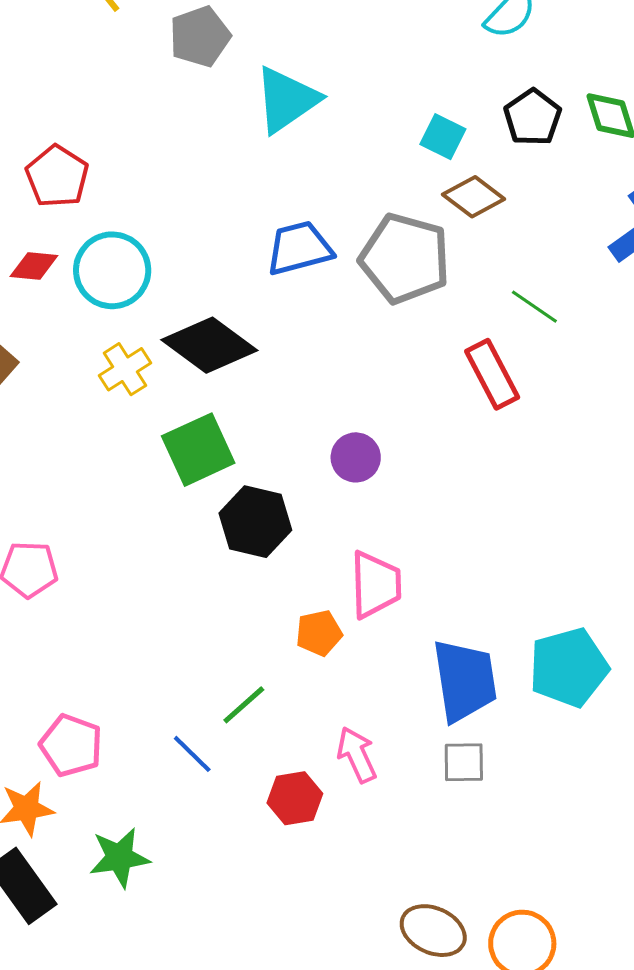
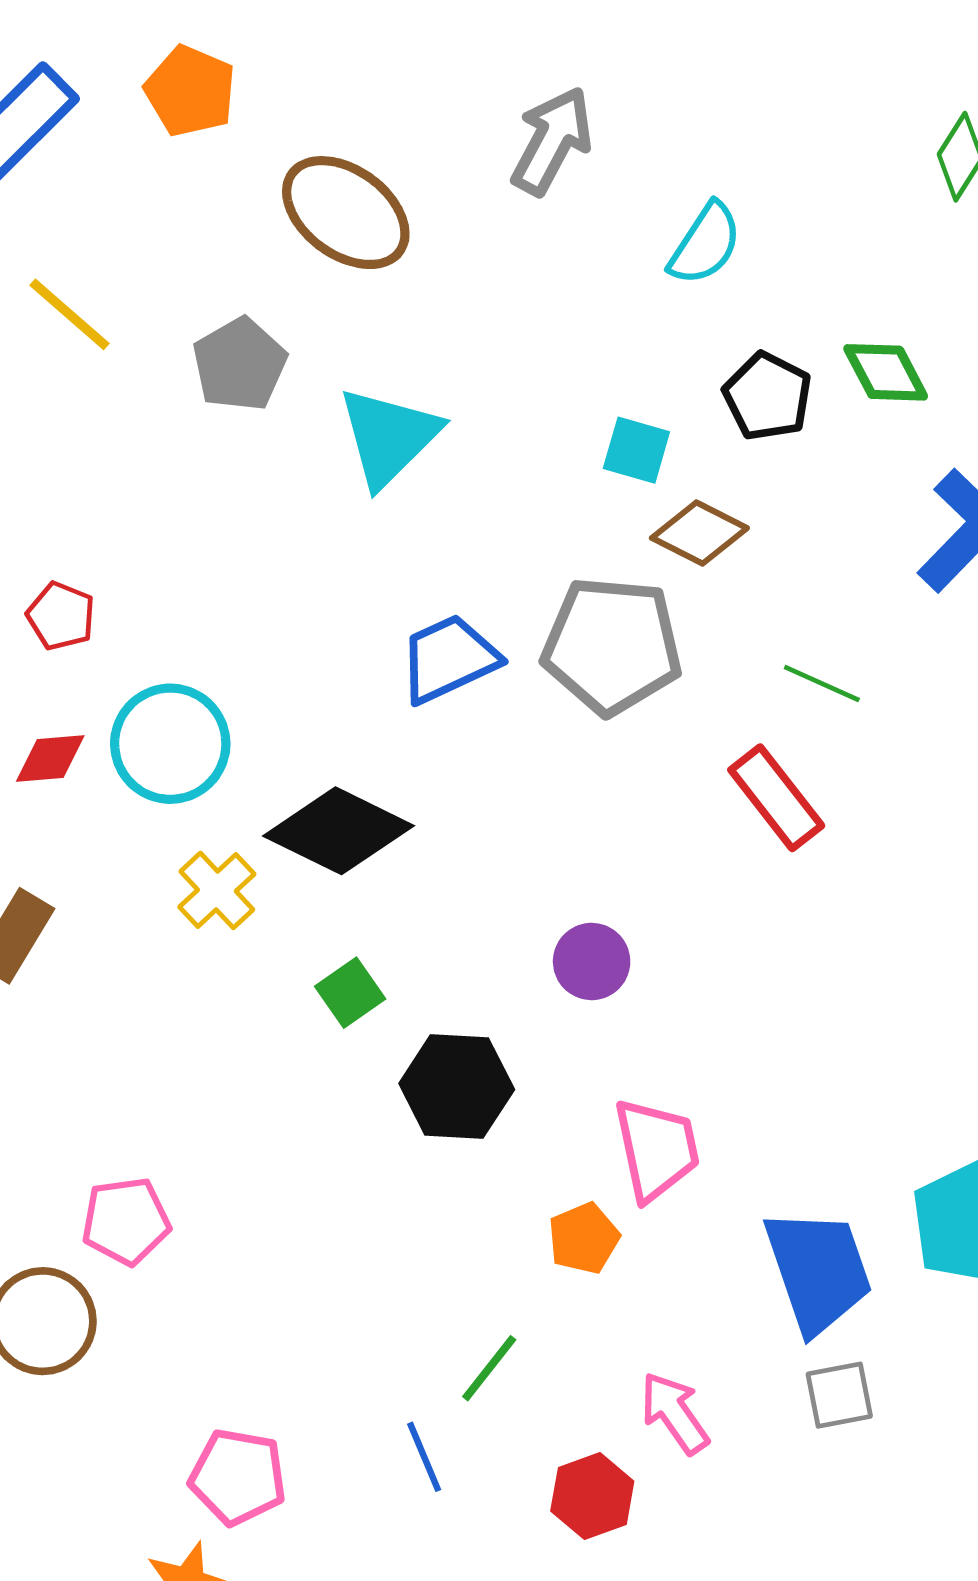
red pentagon: (57, 176) -> (61, 616), size x0.7
green square: (198, 450) -> (350, 993), size x0.6
blue line: (192, 754) -> (424, 1457), turned 33

